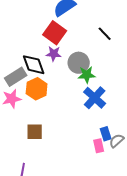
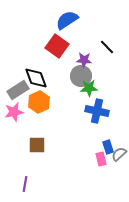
purple star: (54, 54) -> (84, 60), moved
blue cross: (95, 98) -> (97, 111), turned -30

